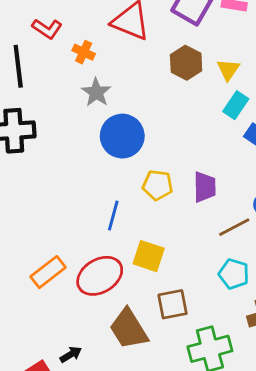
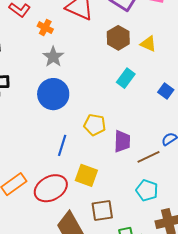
yellow triangle: (228, 70) -> (148, 44), turned -42
cyan rectangle: (236, 105) -> (126, 78), moved
blue circle: (122, 136) -> (53, 94), moved
purple trapezoid: (205, 187) -> (122, 141), moved

